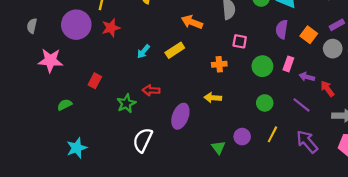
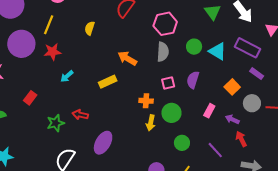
purple rectangle: (337, 25) -> (257, 74), moved, turned 56
purple semicircle: (282, 29) -> (193, 80), moved
pink square: (240, 41) -> (168, 83), turned -32
cyan arrow: (143, 51) -> (67, 76), moved
green circle: (262, 66) -> (171, 113), moved
purple arrow: (307, 77) -> (232, 119), moved
yellow arrow: (213, 98) -> (151, 123), moved, turned -91

